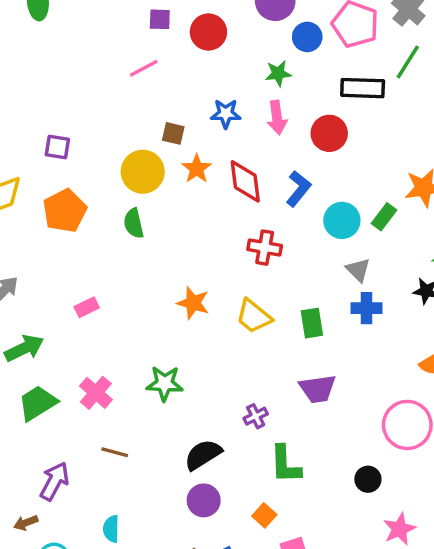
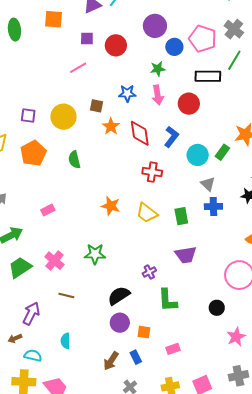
yellow circle: (143, 172) -> (63, 117), moved
orange square: (264, 515) -> (144, 332), moved, turned -32

